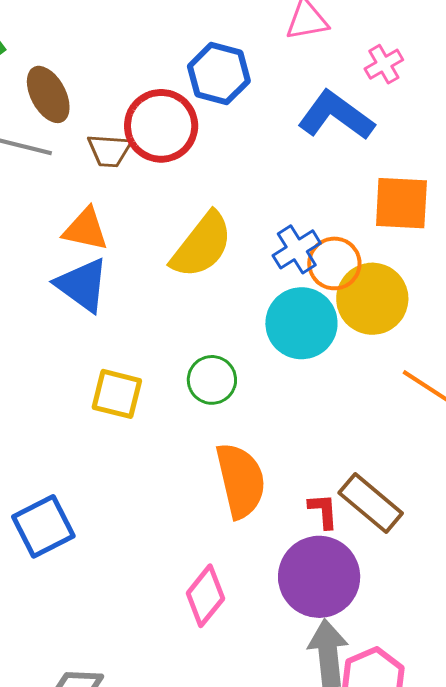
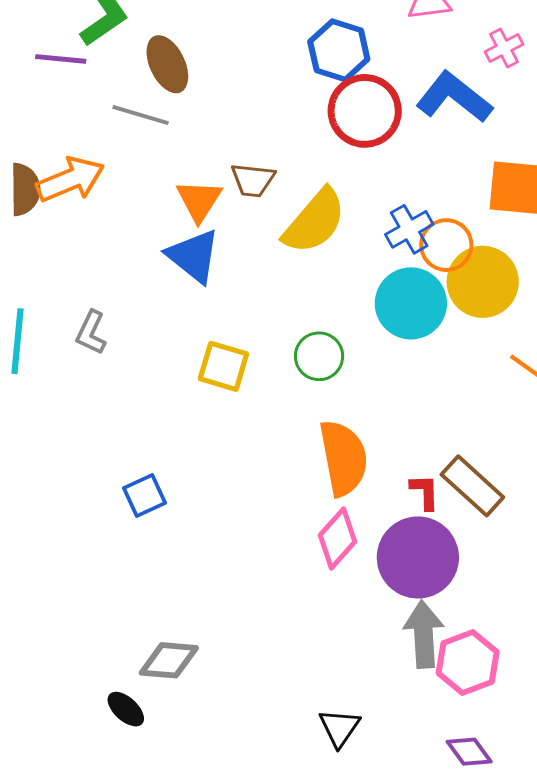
red circle: (161, 126) -> (365, 111), moved
brown trapezoid: (109, 150) -> (253, 180), moved
orange triangle: (85, 229) -> (199, 200), turned 48
blue square: (43, 526) -> (144, 496), size x0.7
pink diamond: (205, 596) -> (337, 538), moved

